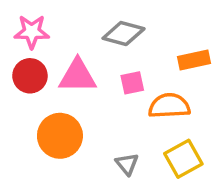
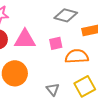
gray diamond: (123, 34) -> (66, 15), moved

